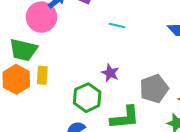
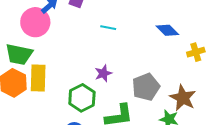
purple star: (110, 73) -> (103, 73), turned 30
yellow rectangle: (42, 75) -> (38, 78), size x1.5

